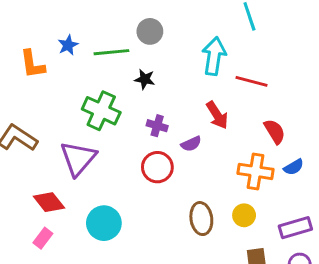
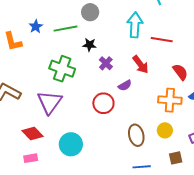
purple cross: (157, 126) -> (106, 63), moved, turned 32
pink rectangle: (43, 238) -> (31, 158), turned 48

